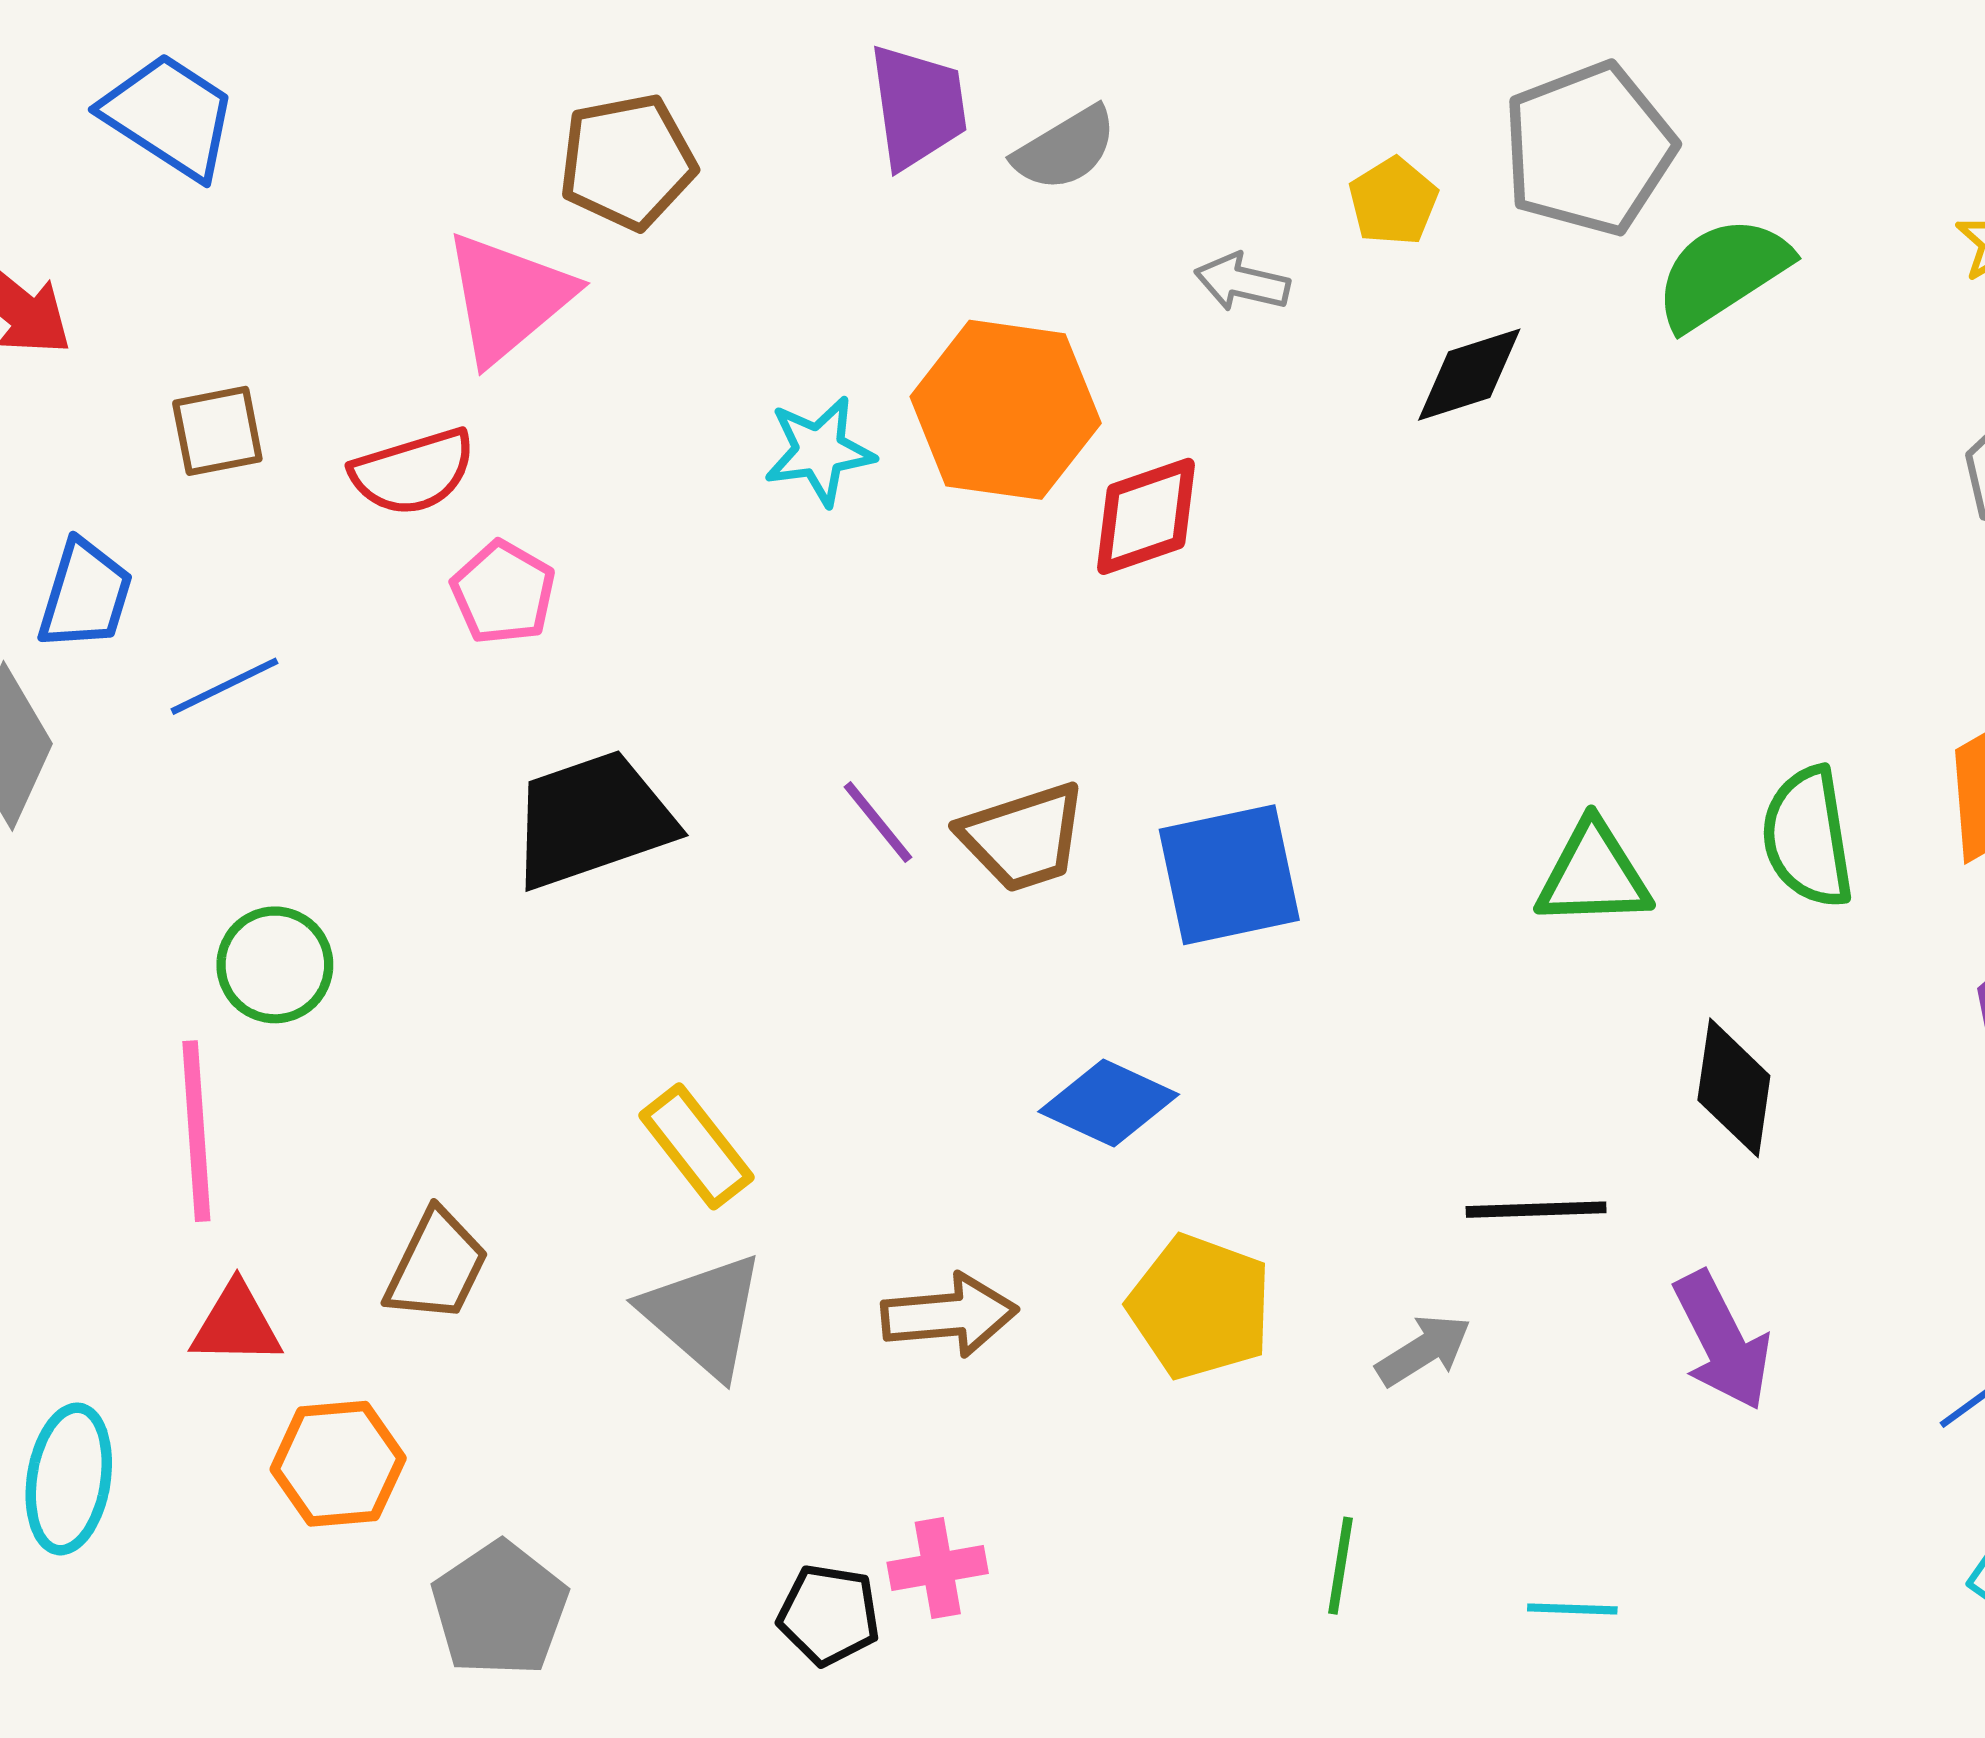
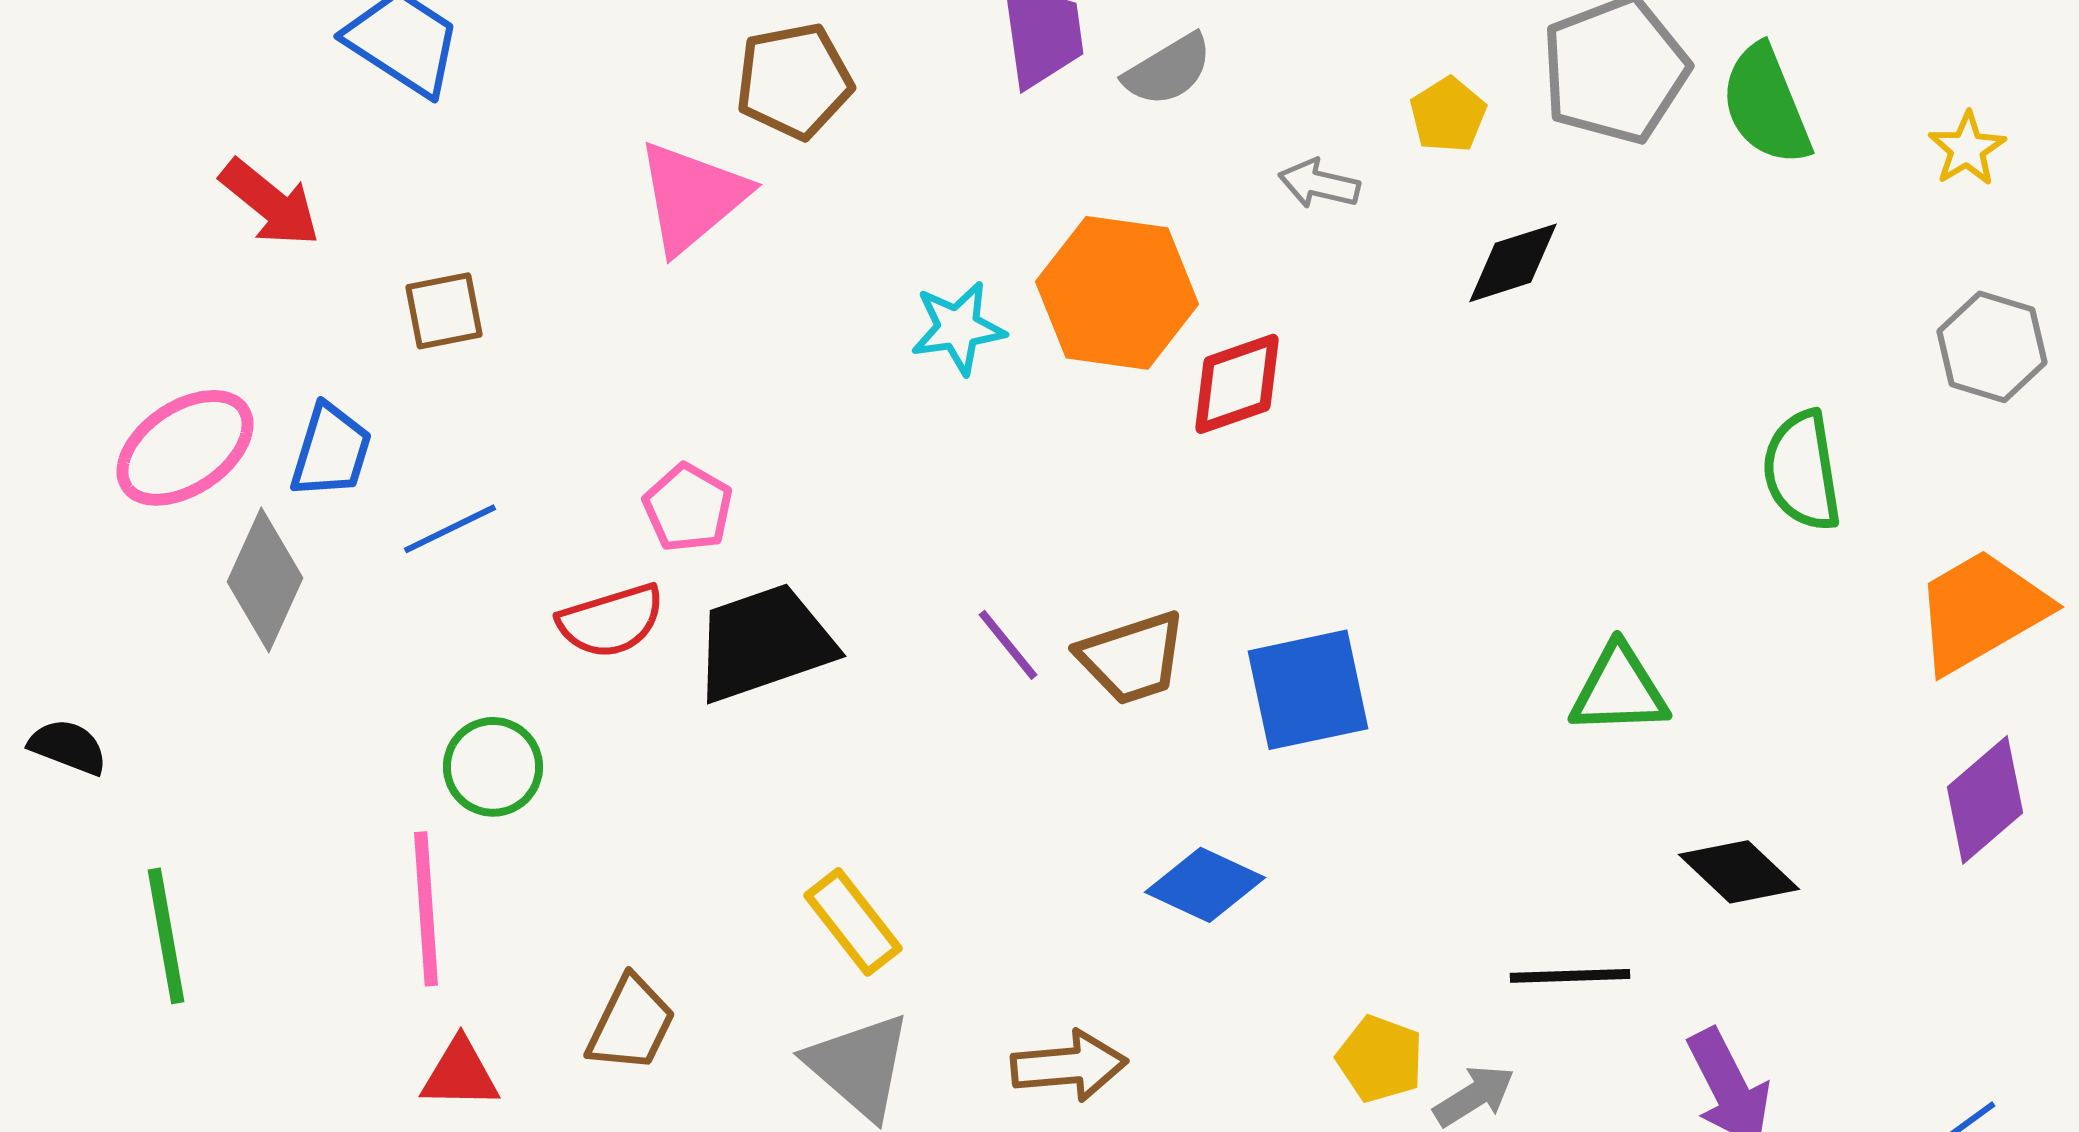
green semicircle: (1722, 273) -> (1766, 105), moved, turned -79
red semicircle: (413, 472) -> (611, 621), moved
pink pentagon: (503, 593) -> (688, 508), moved
green semicircle: (1808, 837) -> (1802, 471), moved
black diamond: (1734, 1088) -> (1739, 872), turned -55
yellow pentagon: (1200, 1307) -> (1380, 1059), moved, size x0.7

